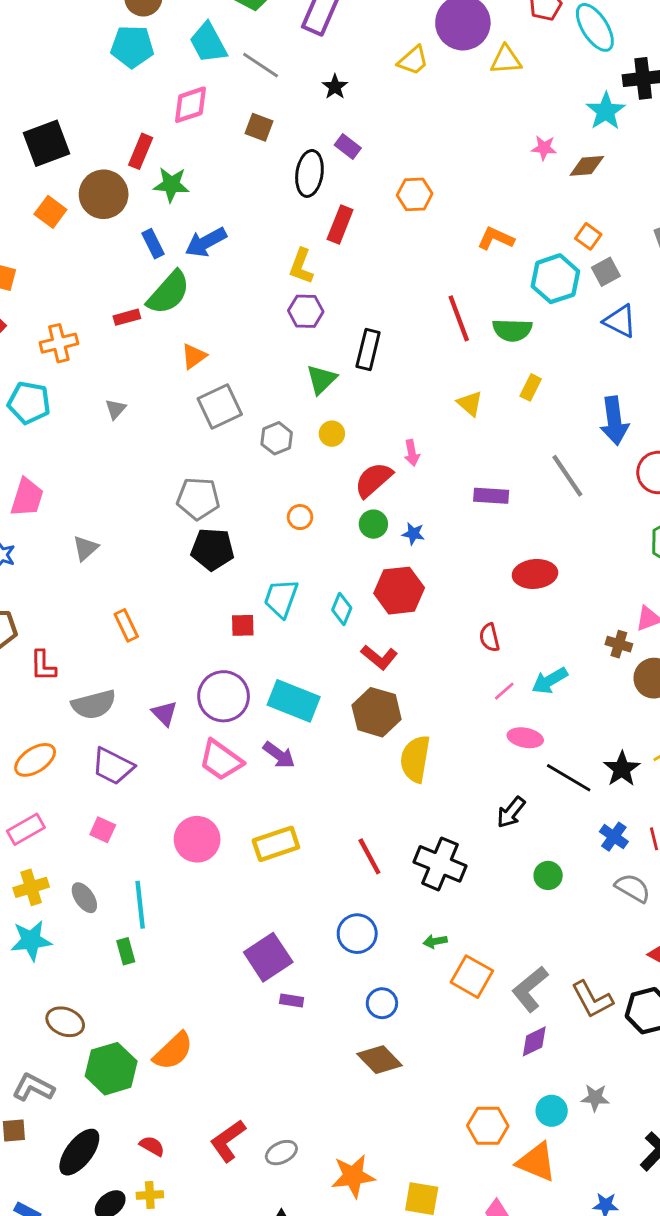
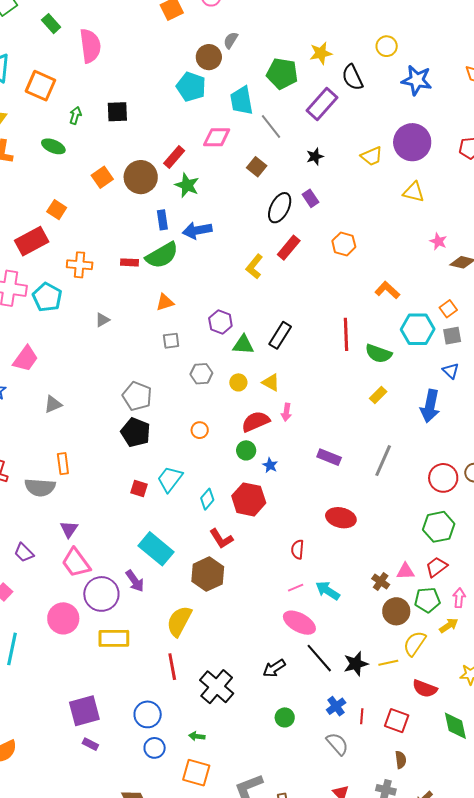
yellow triangle: (506, 60) -> (414, 192), moved
black square: (46, 143) -> (117, 112), moved, size x0.7
purple hexagon: (306, 311) -> (220, 322), moved
blue triangle: (620, 321) -> (451, 371), size x0.7
green triangle: (321, 379) -> (243, 345), turned 30
yellow triangle: (470, 403) -> (271, 382), moved, turned -30
gray square: (220, 406) -> (171, 341), size x0.6
blue arrow: (614, 421) -> (430, 406), moved
gray line: (567, 476) -> (383, 461), turned 40
cyan arrow: (550, 681) -> (328, 591), turned 45
purple circle: (224, 696) -> (101, 594), moved
gray semicircle: (94, 705) -> (40, 487), moved
pink ellipse: (525, 738) -> (299, 623), size x1.4
yellow semicircle: (415, 759) -> (179, 621), moved
pink trapezoid: (221, 760) -> (76, 563), moved
purple trapezoid: (113, 766) -> (24, 553), size x0.7
orange square: (472, 977) -> (196, 773), moved, turned -32
blue circle: (382, 1003) -> (155, 748), moved

